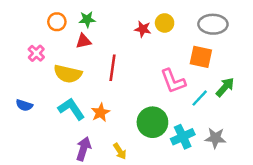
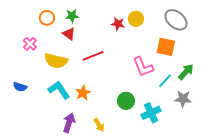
gray ellipse: (213, 24) -> (176, 20), turned 40
red triangle: (83, 41) -> (69, 34), turned 48
red line: (113, 68) -> (93, 56), turned 60
green circle: (152, 122) -> (126, 101), size x0.7
gray star: (215, 138) -> (183, 99), moved

